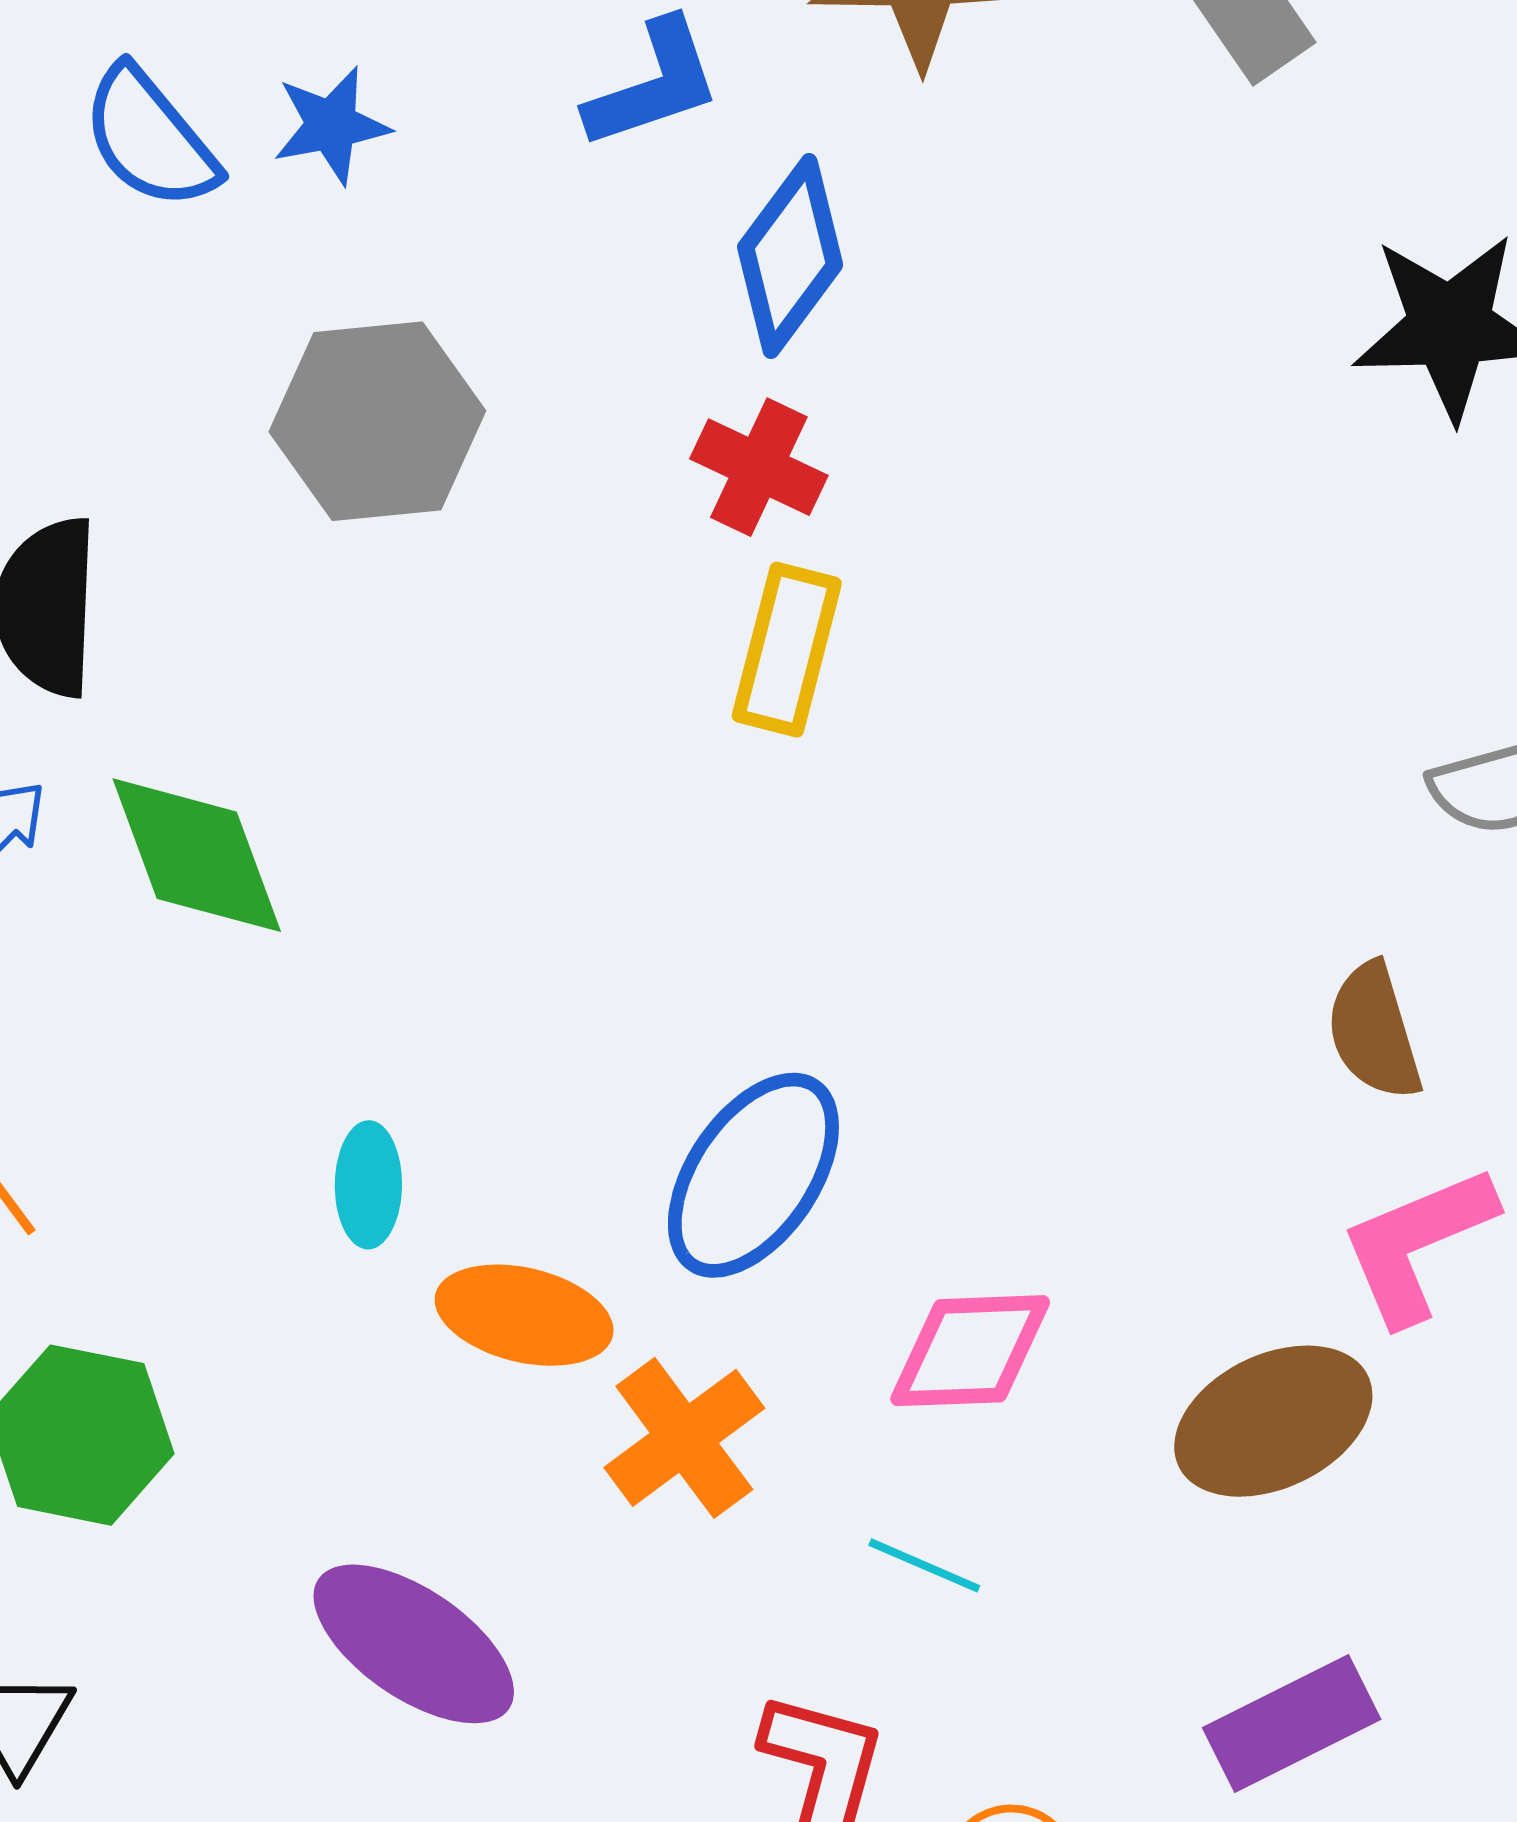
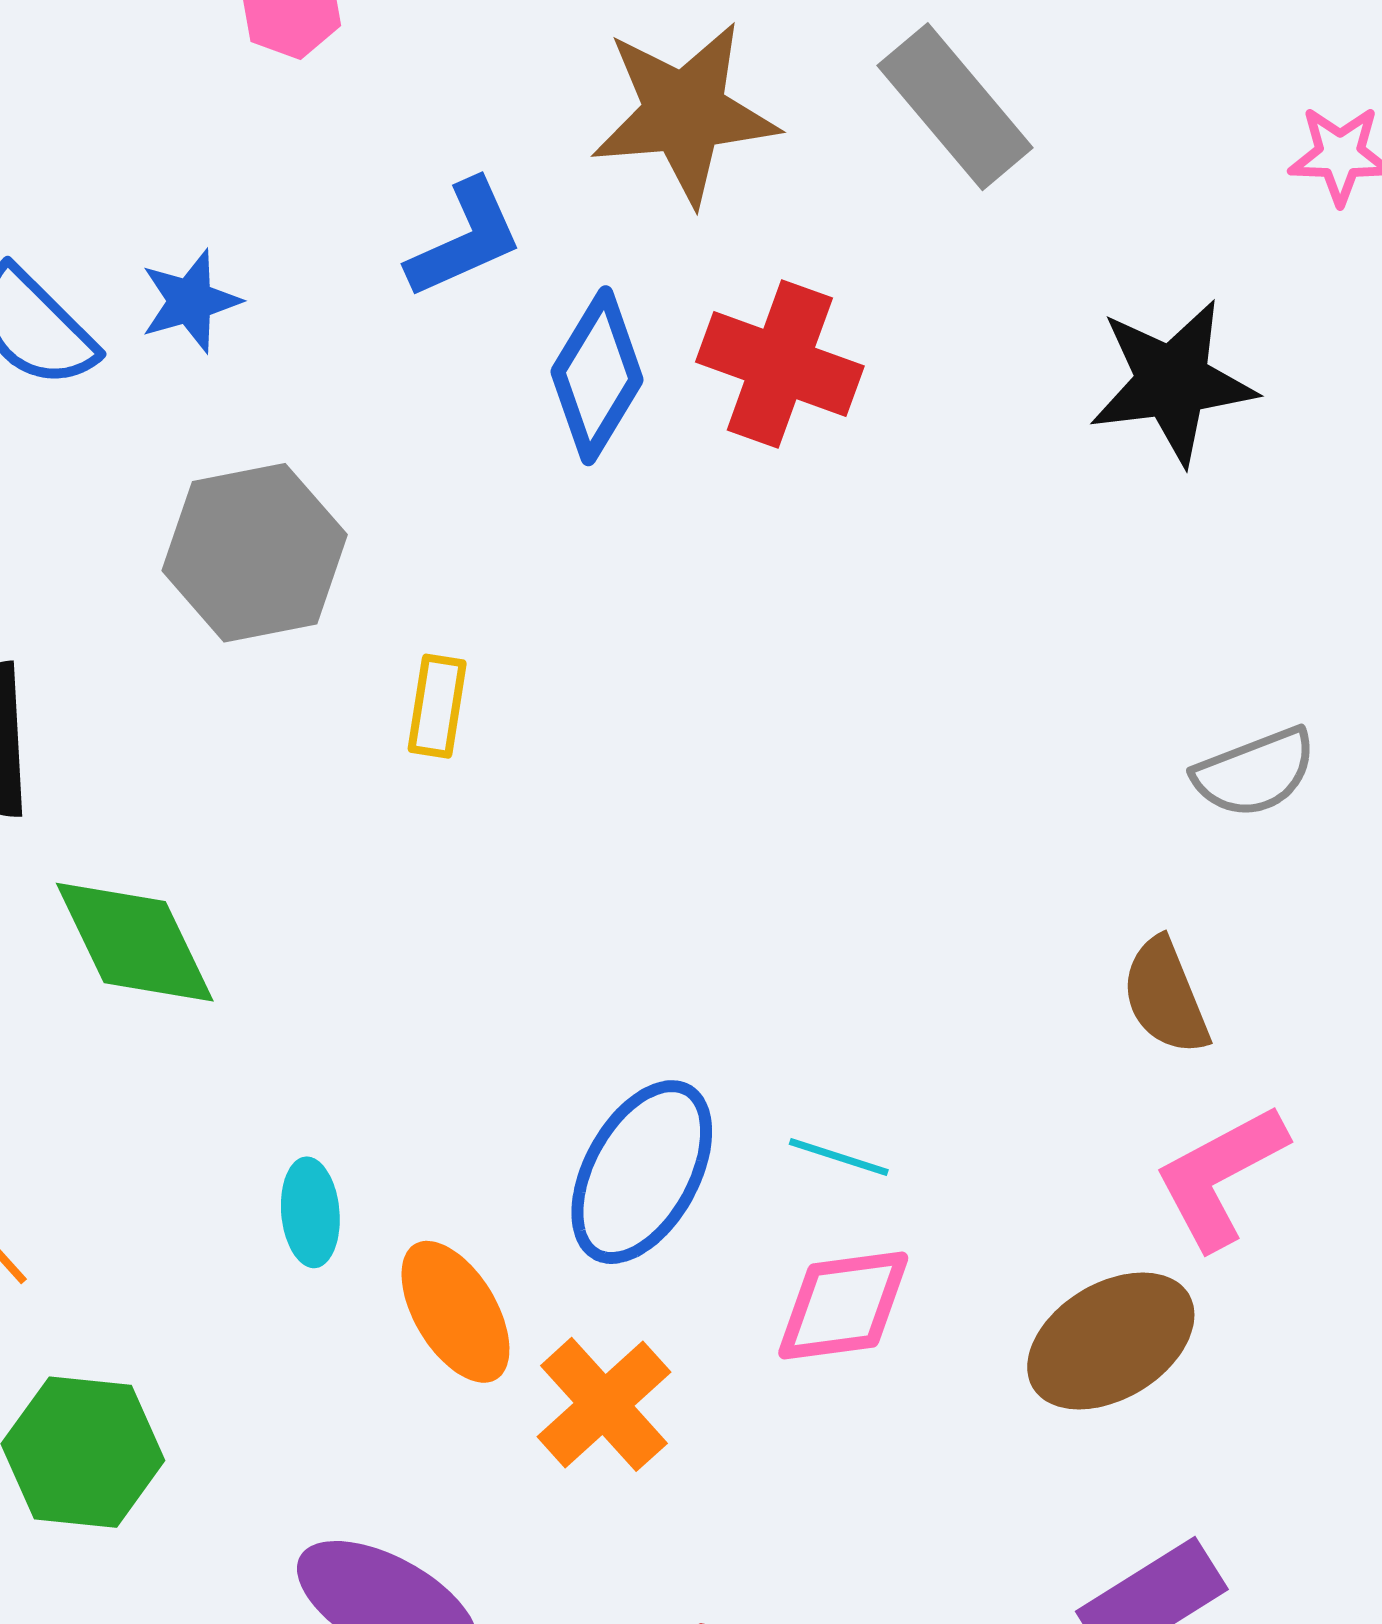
red cross: (759, 467) -> (780, 364), moved, size x1.4
yellow rectangle: (787, 650) -> (437, 706), moved, size x0.7
orange ellipse: (524, 1315) -> (455, 1312), turned 51
cyan line: (924, 1565) -> (839, 1157), moved

